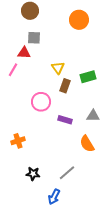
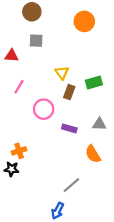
red triangle: (24, 53) -> (12, 56), moved
pink line: (13, 70) -> (19, 87), moved
black star: (33, 174) -> (12, 169), moved

